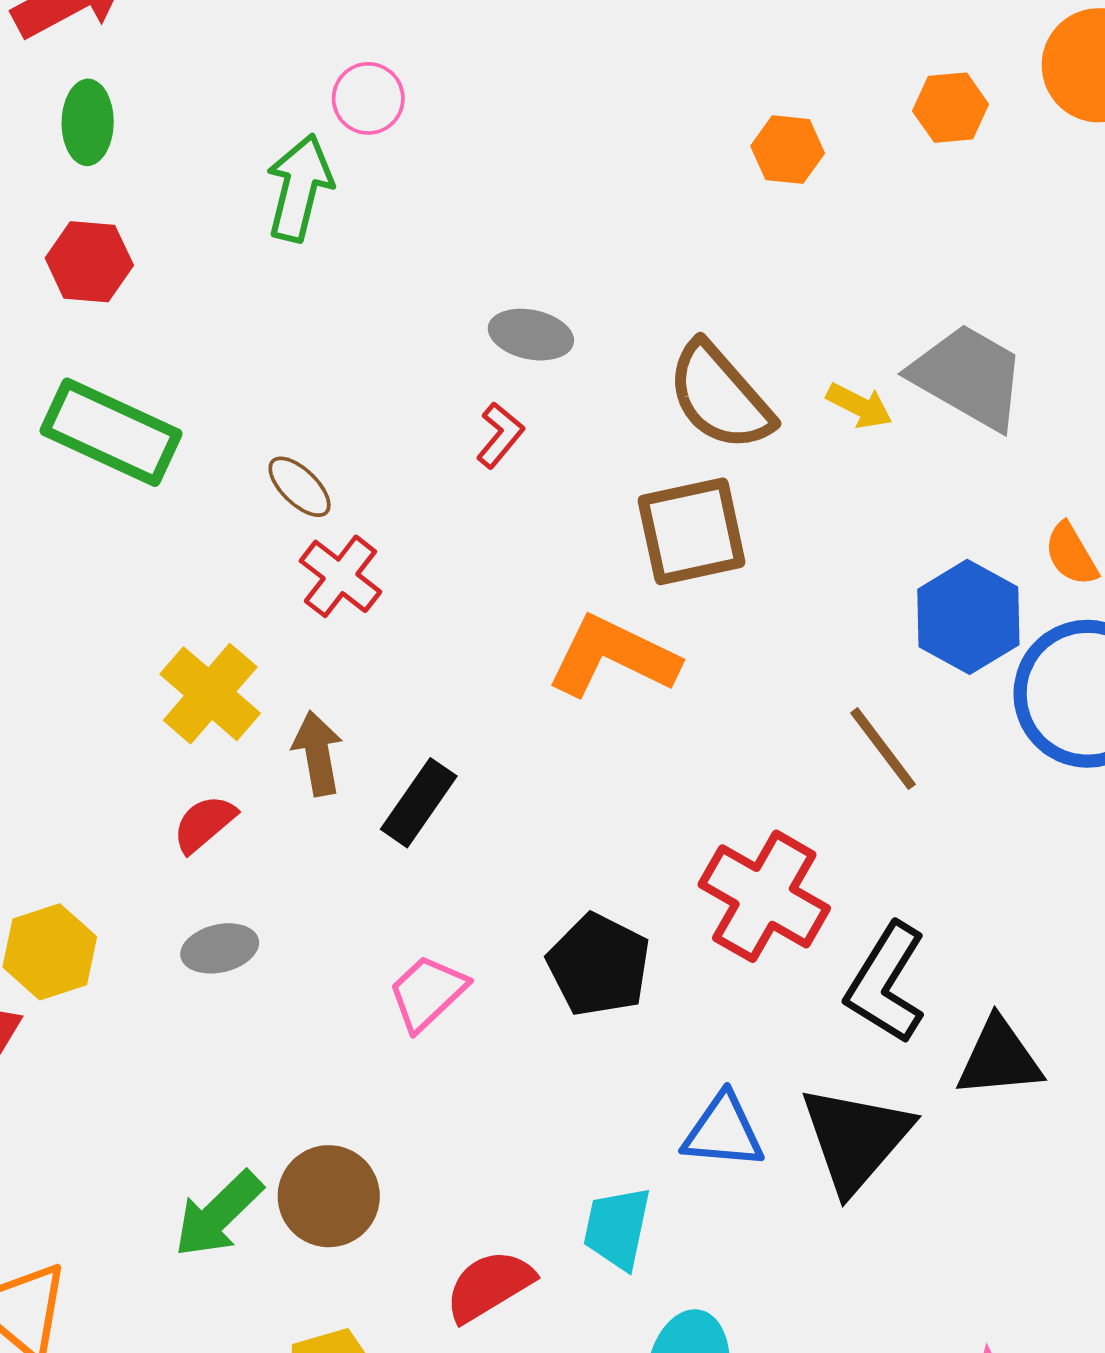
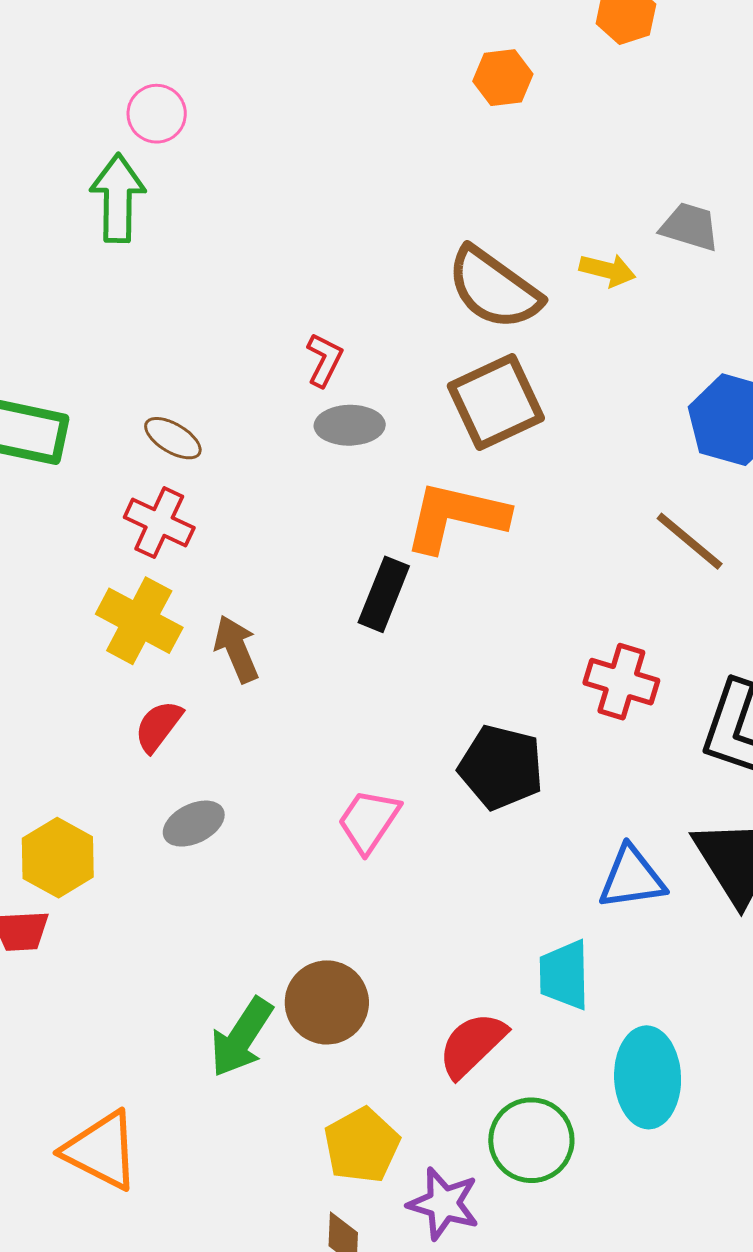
gray ellipse: (531, 335) -> (350, 425), moved
gray trapezoid: (968, 377) -> (690, 227), size x0.6
red cross: (340, 576) -> (159, 523), moved
black rectangle: (419, 803) -> (384, 594), moved
red cross: (764, 896) -> (621, 682), size x0.7

